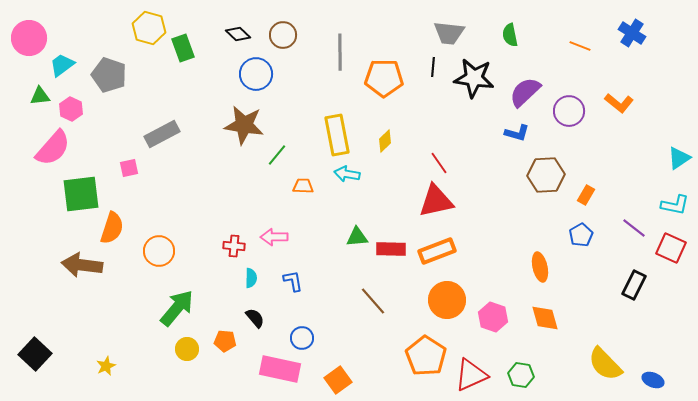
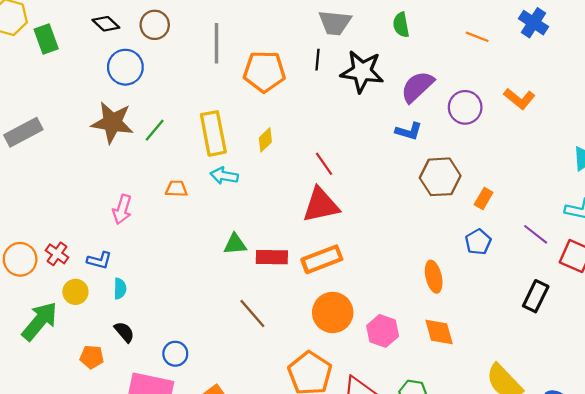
green line: (277, 155) -> (155, 130), moved
pink arrow: (274, 237) -> (122, 209), moved, turned -72
red cross: (234, 246) -> (57, 254), moved, turned 30
blue L-shape: (293, 281) -> (99, 260), moved, turned 115
yellow circle: (187, 349) -> (75, 292), moved

